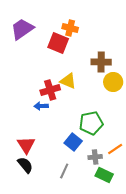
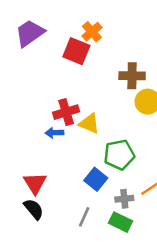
orange cross: (70, 28) -> (92, 32), turned 35
yellow triangle: (68, 81) -> (89, 124), moved
green rectangle: (104, 175) -> (120, 222), moved

